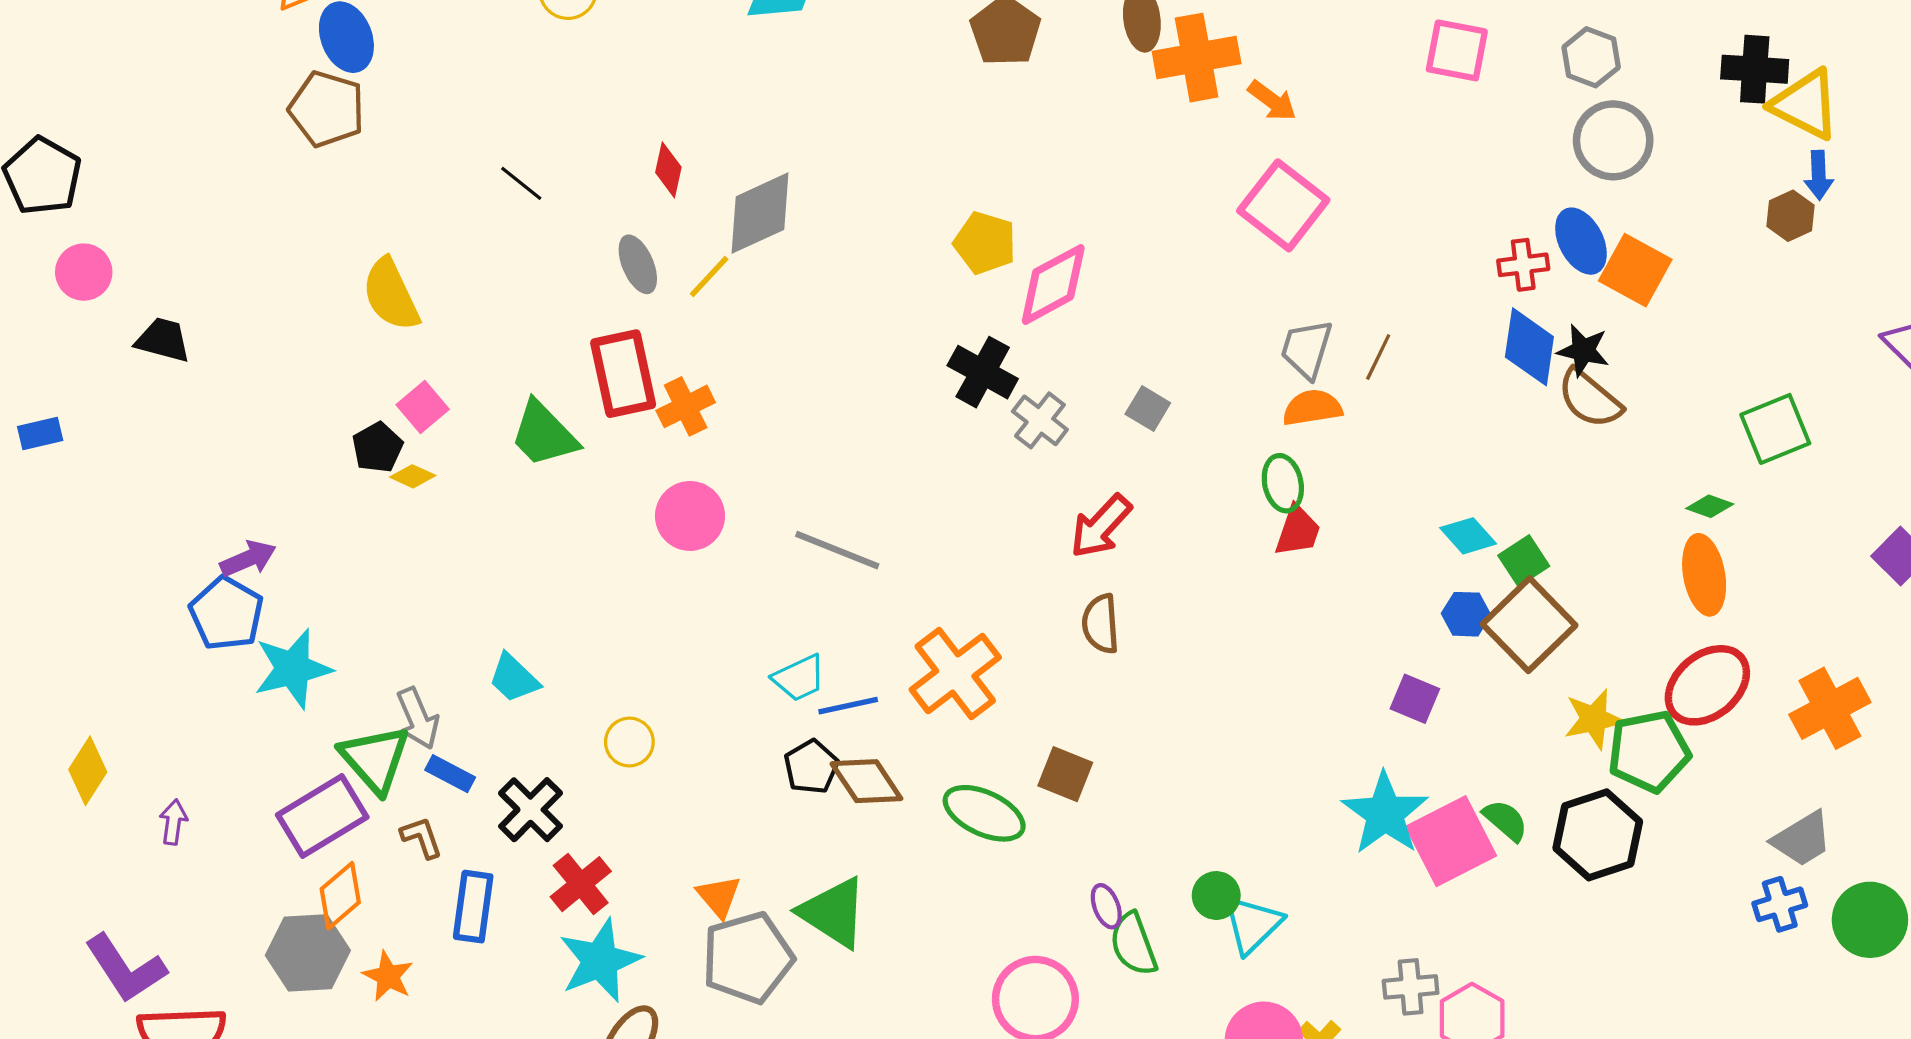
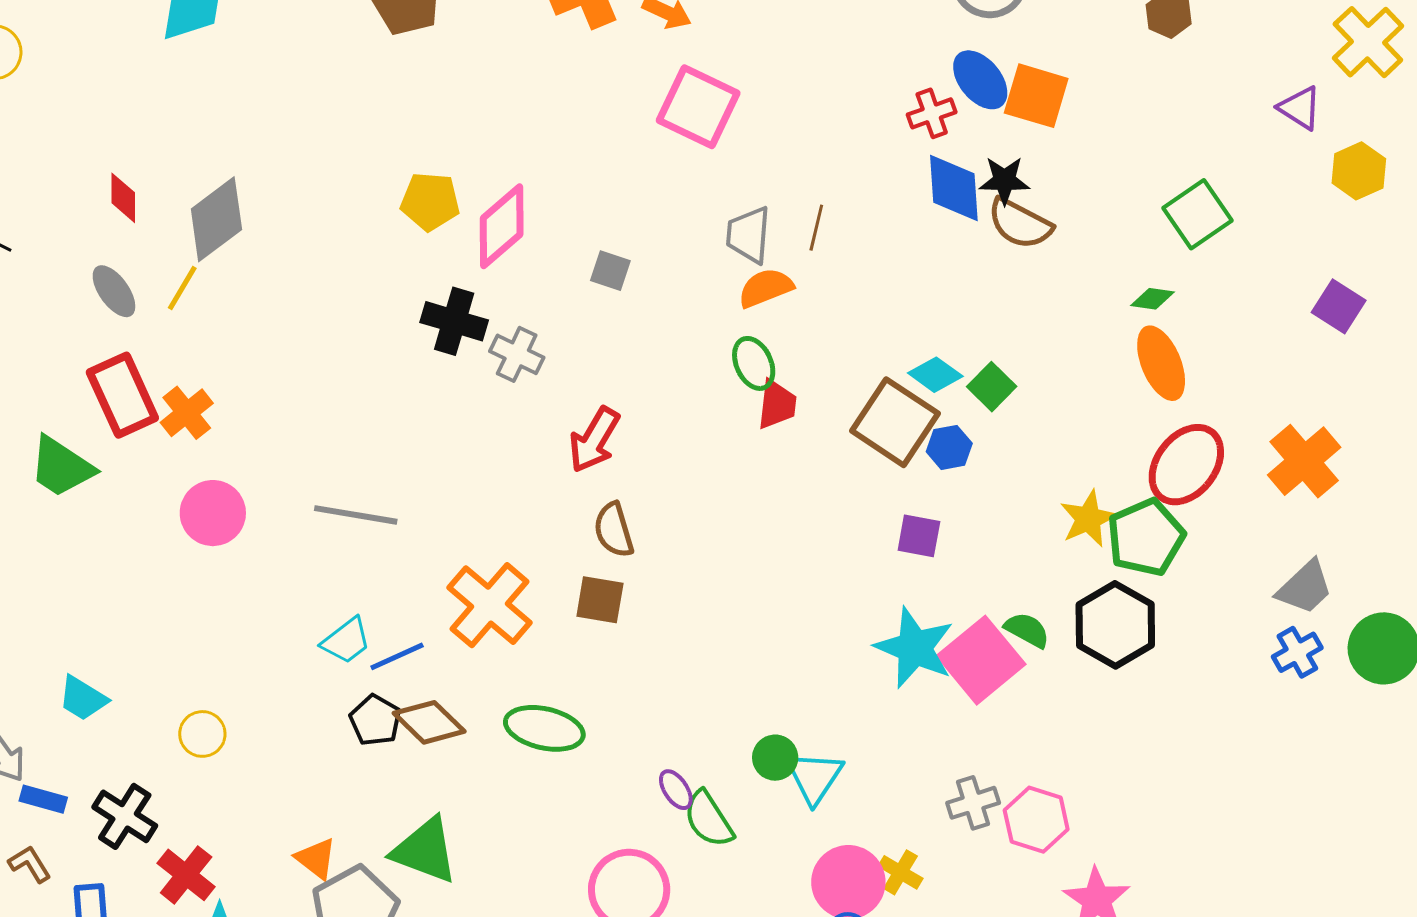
gray square: (1148, 408) -> (610, 271), moved
brown square: (1529, 625) -> (895, 422), moved
brown square: (1065, 774) -> (600, 600), moved

